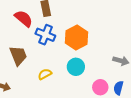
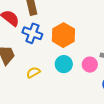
pink circle: (100, 87) -> (90, 65), moved

